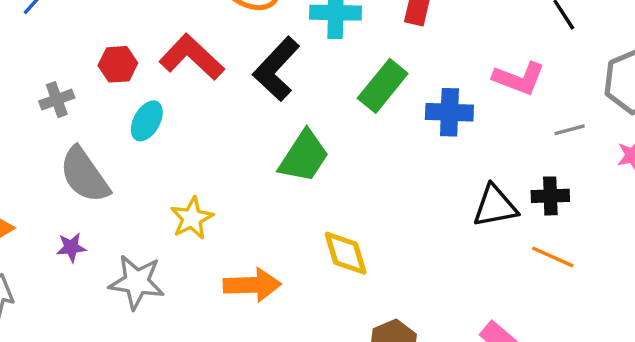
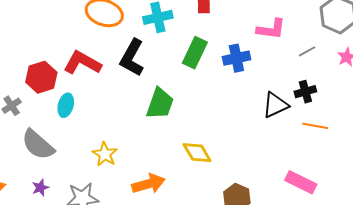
red hexagon: (118, 64) -> (41, 77), size x1.4

